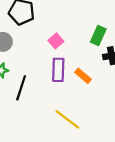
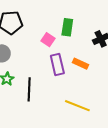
green rectangle: (98, 36) -> (67, 27), moved

